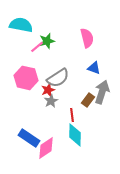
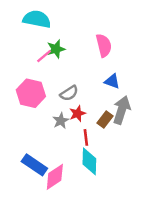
cyan semicircle: (21, 25) -> (37, 19), moved
gray semicircle: (58, 78) -> (69, 93), size x0.7
red star: (48, 90) -> (77, 114), moved

